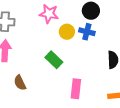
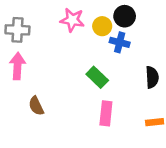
yellow circle: (67, 32) -> (102, 26), moved
green rectangle: (54, 60) -> (97, 77), moved

